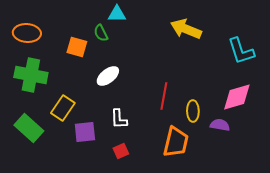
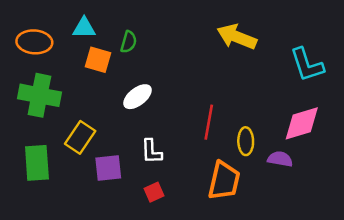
cyan triangle: (117, 14) -> (84, 28), moved
green semicircle: (101, 33) -> (129, 42), turned -138
green rectangle: (29, 128) -> (37, 163), turned 44

